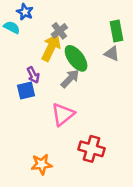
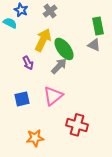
gray cross: (59, 31) -> (50, 11), moved
blue square: (26, 90) -> (22, 99), moved

